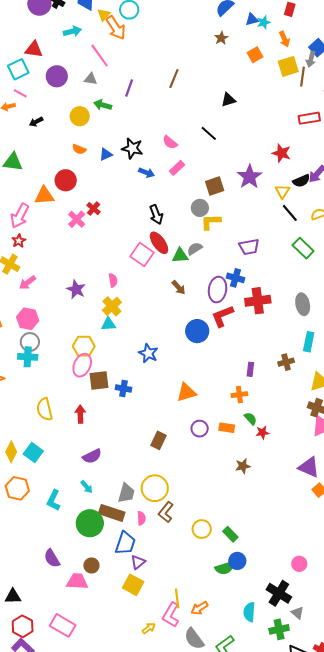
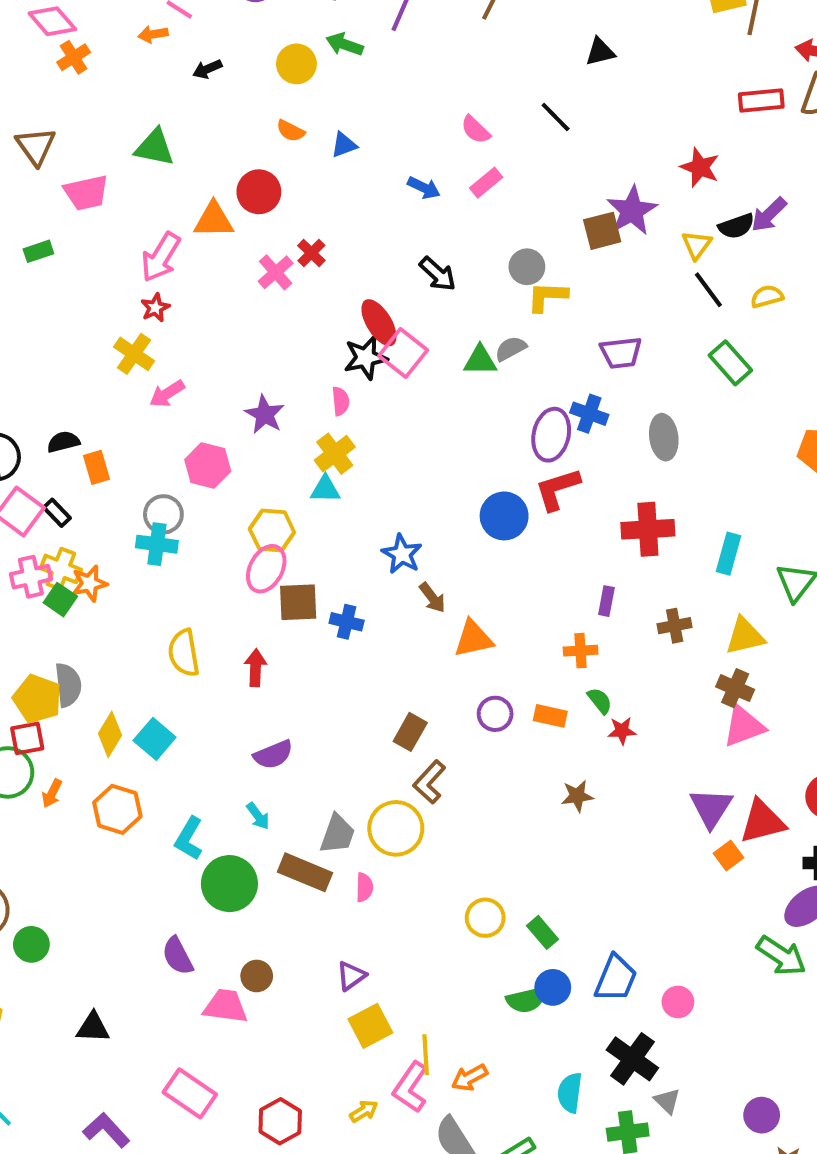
black star: (132, 148) -> (366, 358), moved, turned -30
brown square: (215, 186) -> (602, 231), moved
black arrow: (156, 214) -> (438, 274), turned -30
red ellipse: (159, 243) -> (379, 323), moved
brown arrow: (179, 287) -> (432, 598), moved
red cross: (258, 301) -> (648, 529), moved
gray ellipse: (303, 304) -> (664, 437), moved
pink hexagon: (28, 319) -> (208, 465), moved
brown cross: (286, 362) -> (675, 626), moved
purple triangle: (309, 467) -> (711, 808), turned 35
brown L-shape: (166, 512) -> (429, 782), moved
green circle: (90, 523) -> (229, 884), moved
blue trapezoid: (125, 543) -> (616, 978), moved
yellow square: (133, 585) -> (370, 1026), moved, turned 30
red hexagon: (23, 626) -> (280, 1121), moved

